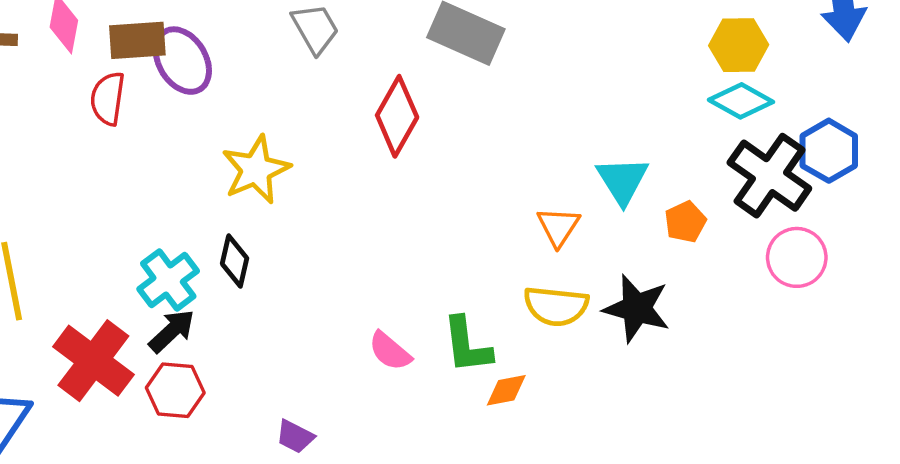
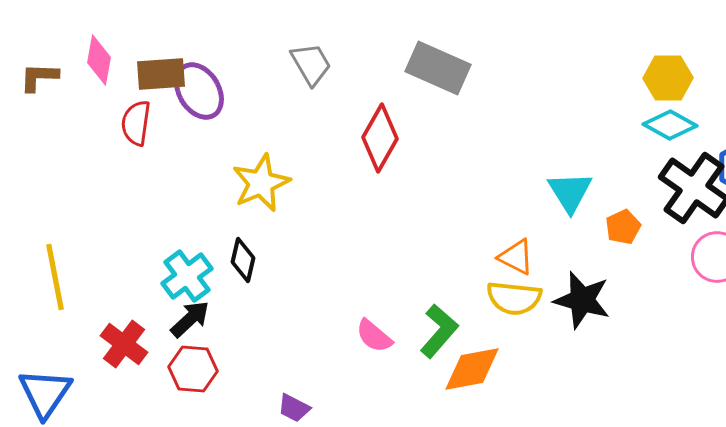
orange triangle: (558, 227) -> (516, 257), moved, turned -36
green L-shape: (467, 345) -> (439, 331), turned -132
red cross: (93, 361) -> (124, 344), size x0.7
orange diamond: (506, 390) -> (472, 369), size x1.6

